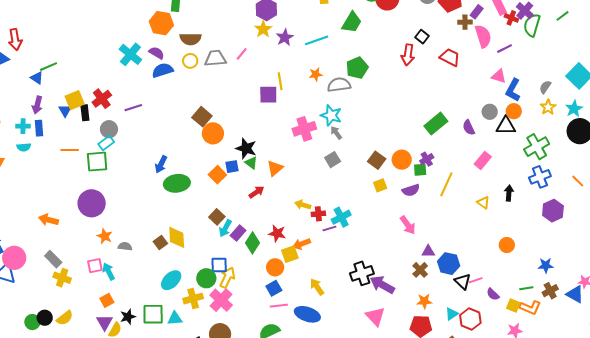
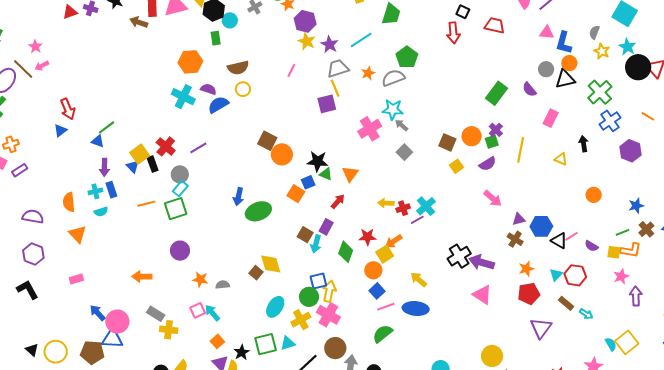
orange hexagon: (161, 23) -> (190, 62), moved
gray trapezoid: (215, 58) -> (338, 68), moved
purple circle: (92, 203) -> (180, 251), size x0.7
purple rectangle: (238, 233) -> (326, 227), moved

